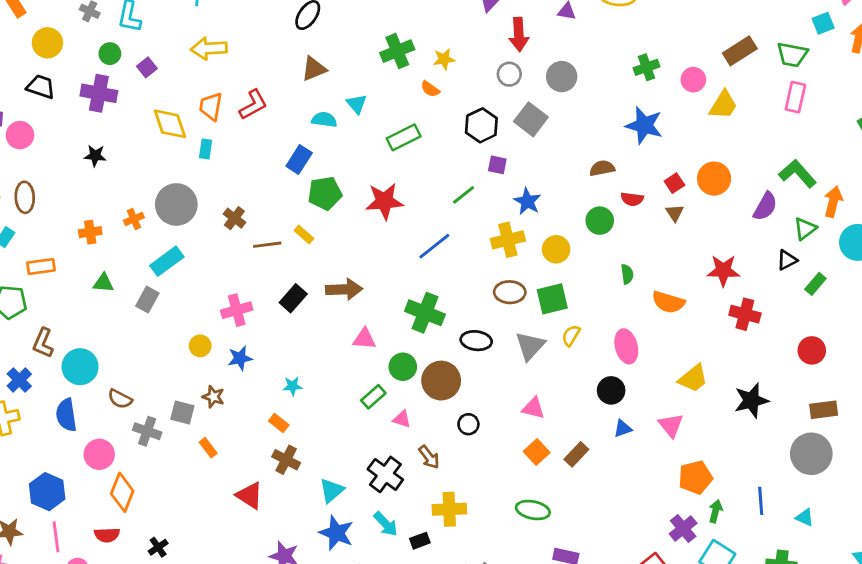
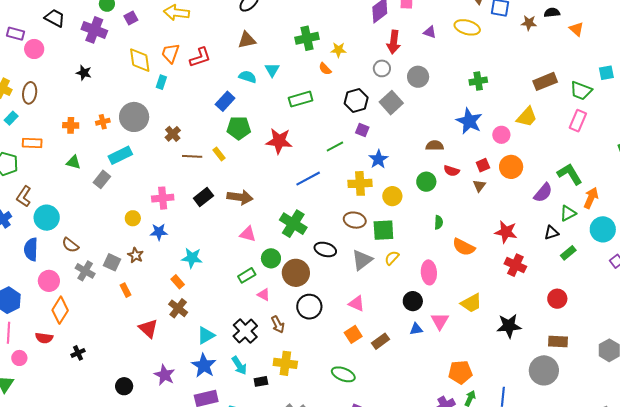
pink circle: (693, 80) -> (501, 135), moved
cyan star: (293, 386) -> (192, 258), size x1.5
black circle: (468, 424) -> (309, 307), size x1.6
pink triangle: (671, 425) -> (440, 321), moved

